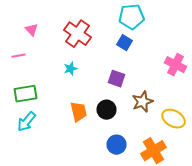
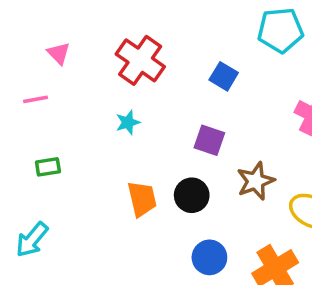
cyan pentagon: (132, 17) -> (280, 30), moved
green rectangle: (26, 94) -> (48, 167), size x0.6
cyan arrow: (26, 122) -> (32, 240), moved

